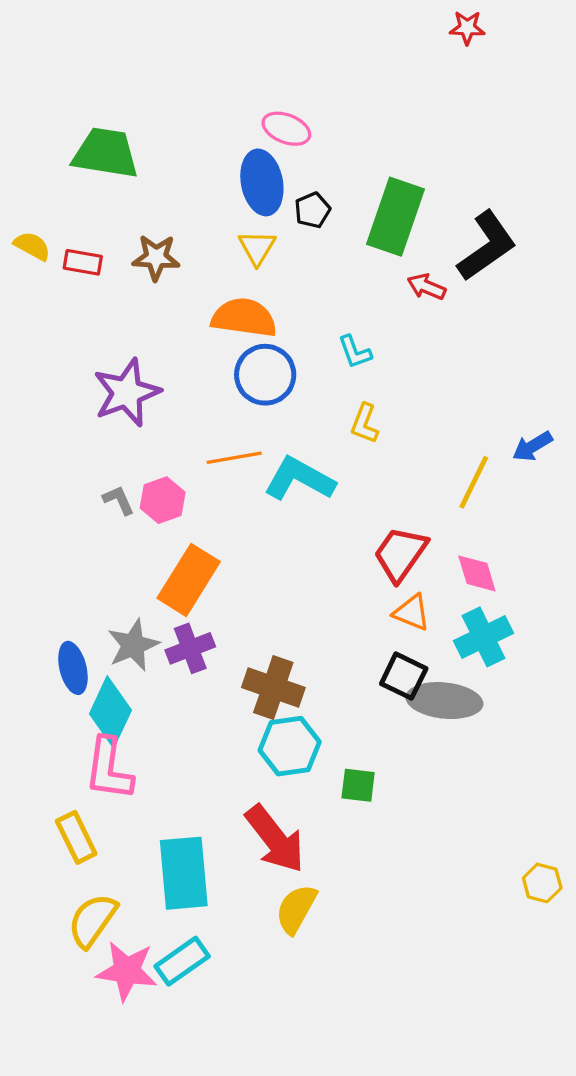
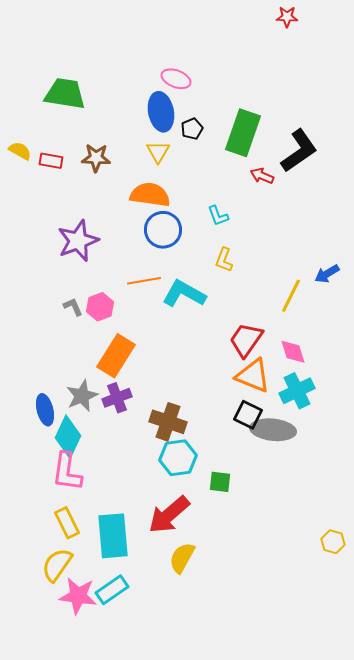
orange triangle: (412, 613) -> (253, 376), size x1.5
yellow rectangle: (76, 837) -> (67, 523), moved
red arrow: (275, 839) -> (169, 515), turned 87

